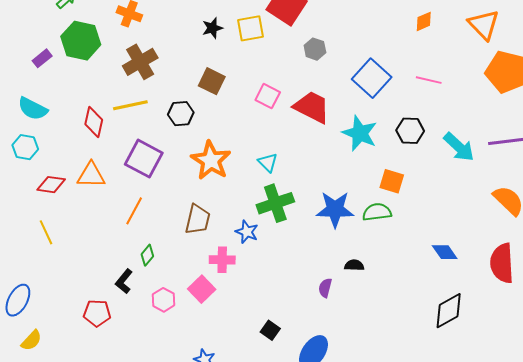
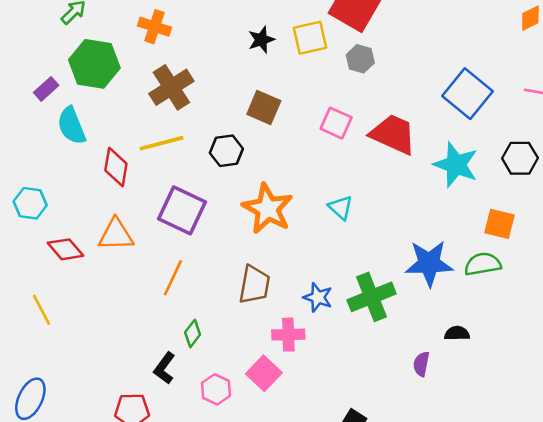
gray hexagon: (315, 49) -> (360, 59), moved
cyan semicircle: (33, 109) -> (72, 126), moved, turned 44
red diamond: (51, 185) -> (65, 249), turned 44
green cross: (275, 203) -> (372, 297), moved
yellow line: (46, 232) -> (41, 310), moved

